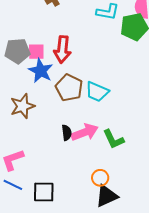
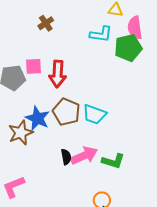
pink square: (36, 52) -> (34, 66), moved
blue star: (41, 71) -> (37, 118), moved
green L-shape: (113, 139) -> (113, 161), turned -45

